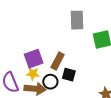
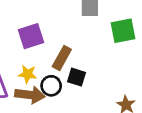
purple square: (34, 59) -> (31, 36), moved

